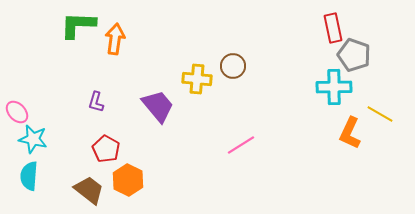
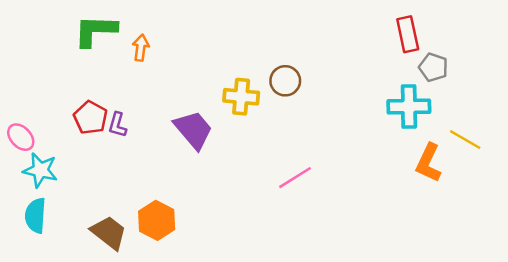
orange arrow: (115, 39) -> (141, 48), size x0.7
gray pentagon: (354, 55) -> (433, 67), size x0.7
red pentagon: (106, 149) -> (91, 118), moved

